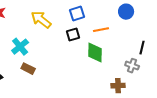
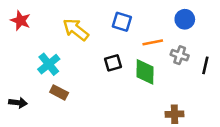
blue square: (77, 14) -> (122, 22), turned 35
black square: (73, 35) -> (113, 63), moved
gray cross: (132, 66) -> (180, 55), moved

